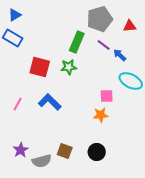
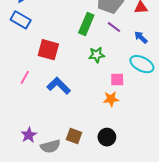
blue arrow: (120, 55) -> (141, 37), moved
green star: (69, 67) -> (97, 55), moved
pink line: (18, 104) -> (25, 77), moved

